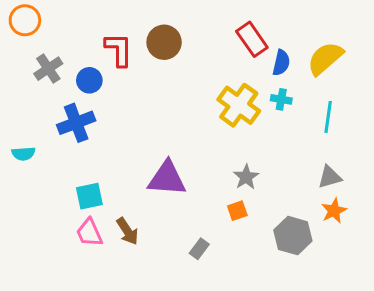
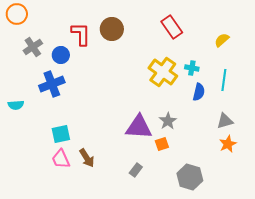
yellow semicircle: (325, 58) -> (222, 40), size x0.6
blue semicircle: (281, 63) -> (199, 92), moved
purple triangle: (167, 178) -> (139, 127), moved
gray hexagon: (293, 236) -> (190, 177), moved

